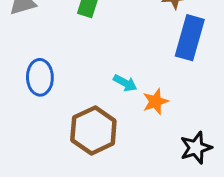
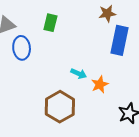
blue ellipse: (40, 77) -> (22, 48), moved

